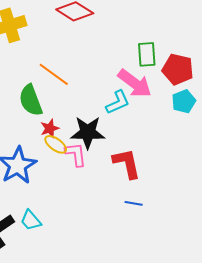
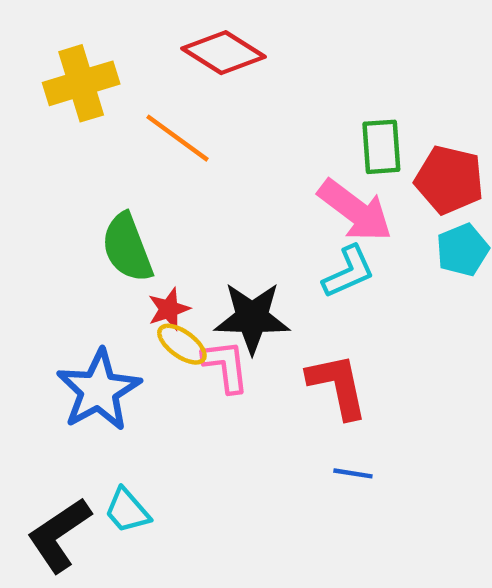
orange line: (54, 74) -> (178, 138), moved
cyan L-shape: (118, 102) -> (349, 272), moved

